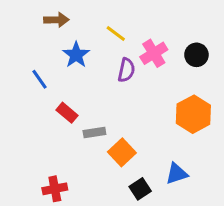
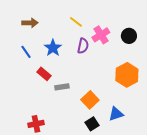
brown arrow: (56, 20) -> (30, 23), moved
blue star: (76, 55) -> (53, 48), moved
orange square: (122, 152) -> (90, 100), moved

